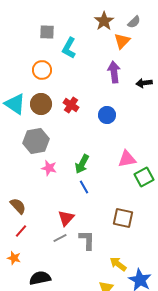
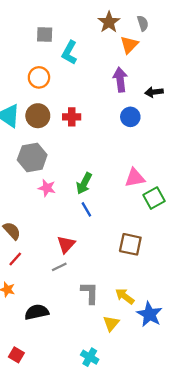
gray semicircle: (134, 22) -> (143, 23), turned -64
red cross: (71, 105) -> (72, 117), turned -35
blue circle: (107, 115) -> (130, 117), moved
gray L-shape: (87, 240) -> (90, 293), moved

